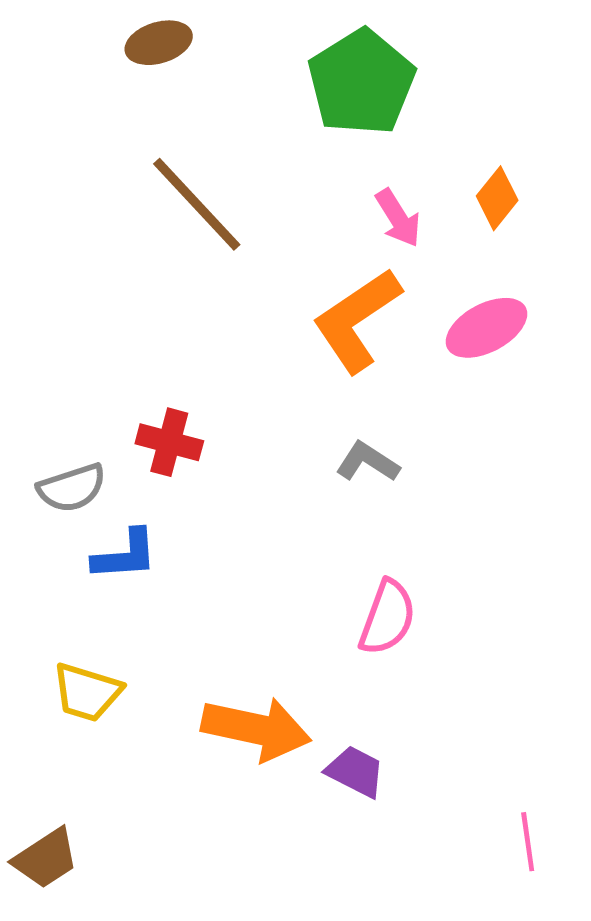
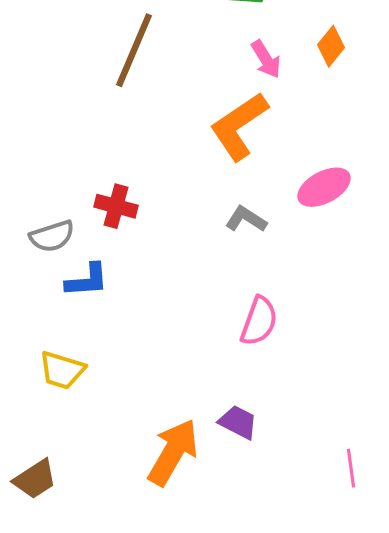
brown line: (197, 204) -> (134, 50), turned 66
pink ellipse: (486, 328) -> (324, 187), moved
orange arrow: (256, 729) -> (173, 452), moved, turned -72

